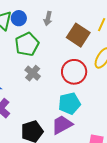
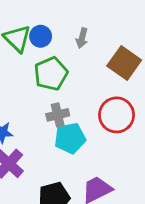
gray cross: (33, 73) -> (58, 115), turned 35
cyan pentagon: (69, 103) -> (70, 138), moved

